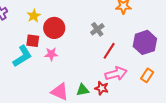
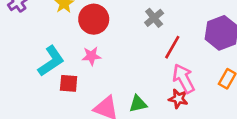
red square: (33, 41) -> (69, 83), moved
pink arrow: (116, 74) -> (184, 79), turned -100
red star: (102, 88) -> (178, 99), moved

